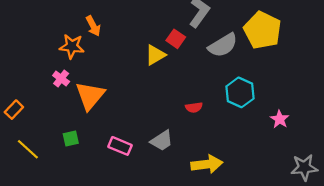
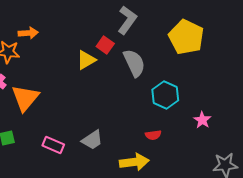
orange arrow: (93, 26) -> (28, 33), turned -66
gray semicircle: (223, 45) -> (134, 63), moved, turned -84
red semicircle: (194, 107) -> (153, 135), moved

